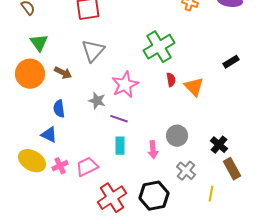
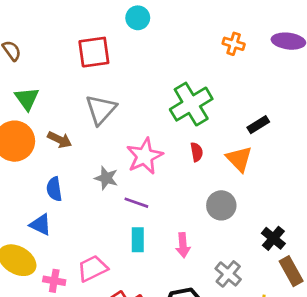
black rectangle: (231, 62) -> (258, 125), moved
red semicircle: (171, 80) -> (197, 152), moved
gray circle: (177, 136) -> (221, 205), moved
pink cross: (60, 166) -> (54, 281), moved, turned 35

